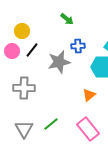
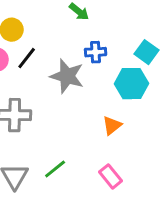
gray star: (59, 62) -> (67, 76), turned 30
pink rectangle: (88, 129) -> (111, 176), size x0.7

